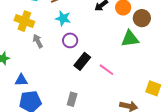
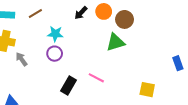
cyan star: (63, 18) -> (55, 34), moved
black rectangle: (82, 61) -> (68, 85), moved

